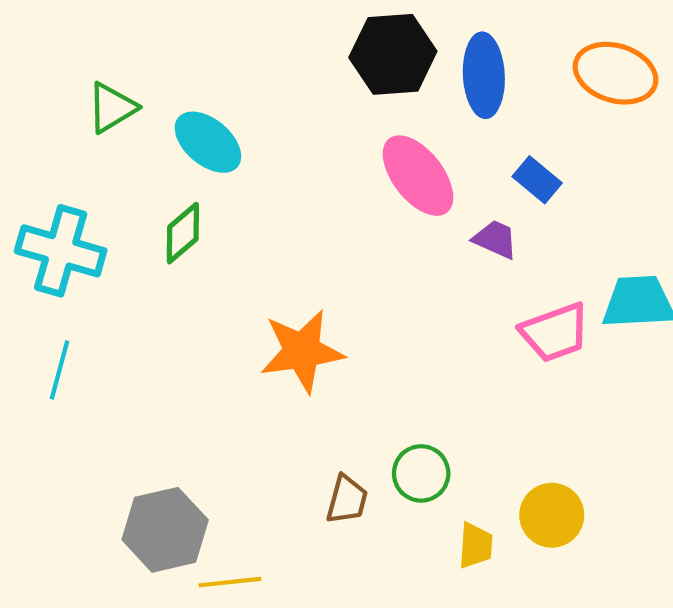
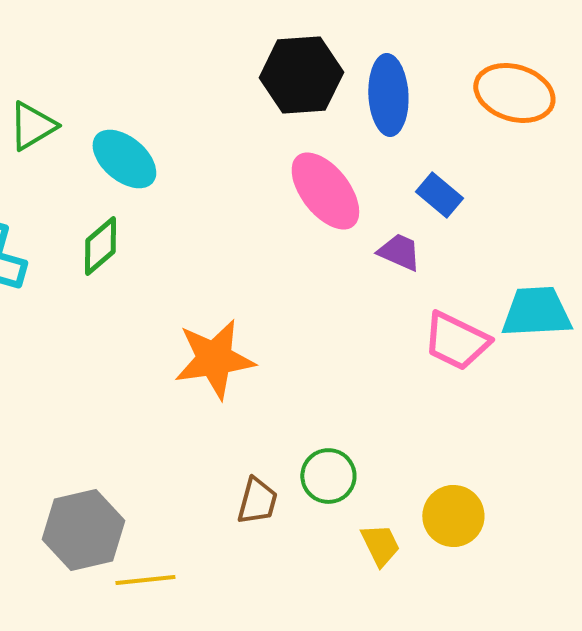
pink trapezoid: (555, 332) -> (456, 341), turned 46
yellow trapezoid: (475, 546) -> (380, 545), turned -30

